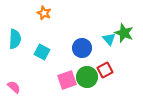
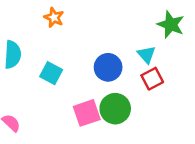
green star: (124, 33) -> (171, 25), moved
red square: (105, 70) -> (152, 79), moved

